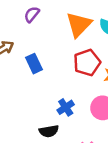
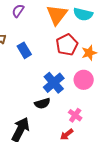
blue cross: (66, 107) -> (54, 83), size x1.5

